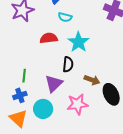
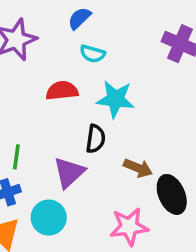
cyan star: (78, 42) -> (115, 99), turned -30
pink star: (77, 104) -> (129, 227), moved

